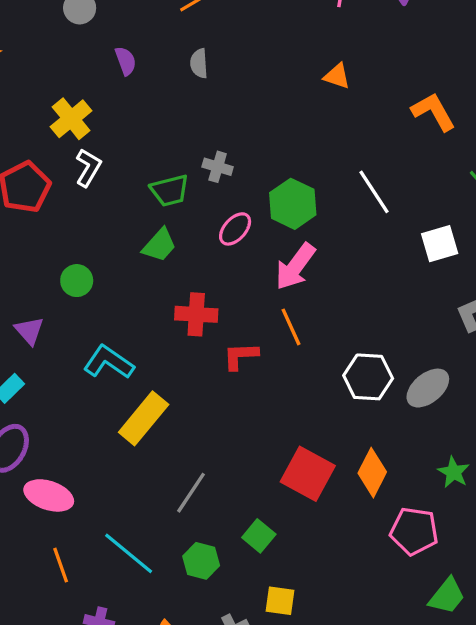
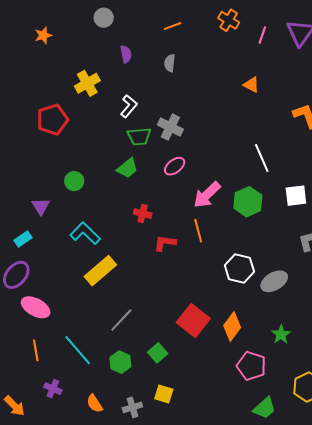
gray cross: (218, 167) -> (170, 127), size x1.4
white L-shape: (88, 168) -> (129, 106), moved
green hexagon: (293, 204) -> (248, 202), moved
red cross: (196, 314) -> (143, 213), size x0.7

